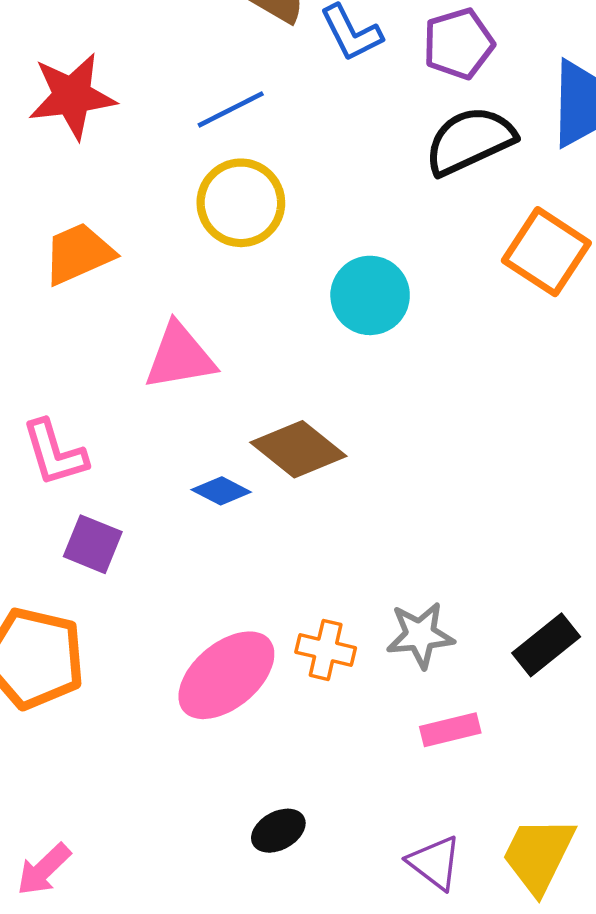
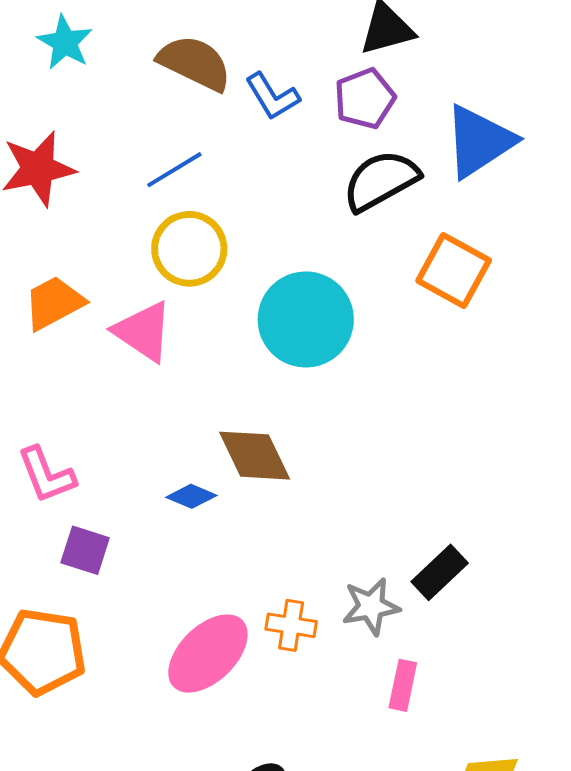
cyan circle: (370, 295) -> (306, 319), size x1.4
pink triangle: (180, 357) -> (143, 331), moved, turned 48
brown diamond: (298, 449) -> (255, 456), turned 30
black rectangle: (546, 645) -> (440, 572), moved
pink rectangle: (450, 730) -> (403, 685), turned -60

